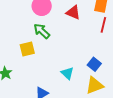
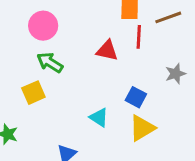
red triangle: (73, 12) -> (107, 51), moved

